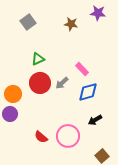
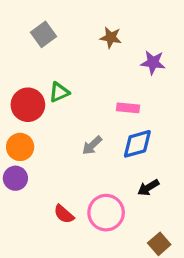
purple star: (98, 13) -> (153, 63), moved
pink rectangle: (82, 69) -> (128, 108), turned -40
red circle: (40, 83) -> (28, 105), moved
gray arrow: (62, 83) -> (92, 145), moved

